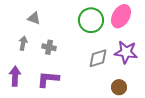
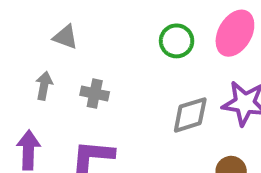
green circle: (91, 20) -> (177, 41), size x0.7

